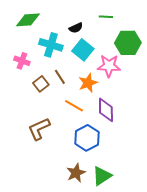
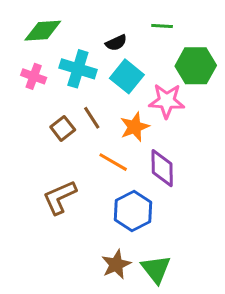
pink cross: (22, 61) -> (34, 76), moved
green triangle: (102, 176) -> (156, 269), turned -35

